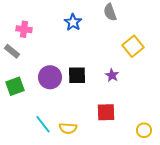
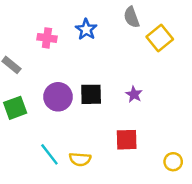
pink cross: (24, 29) -> (47, 38), moved
yellow square: (133, 46) -> (160, 38), moved

